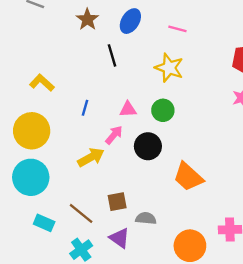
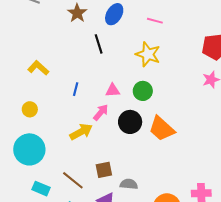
yellow circle: (32, 131) -> (30, 109), size x0.5
orange trapezoid: (188, 177) -> (162, 129), moved

